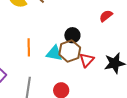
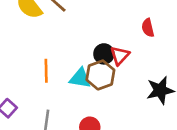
red semicircle: (106, 16) -> (148, 28), turned -64
red triangle: (87, 60) -> (120, 56), moved

